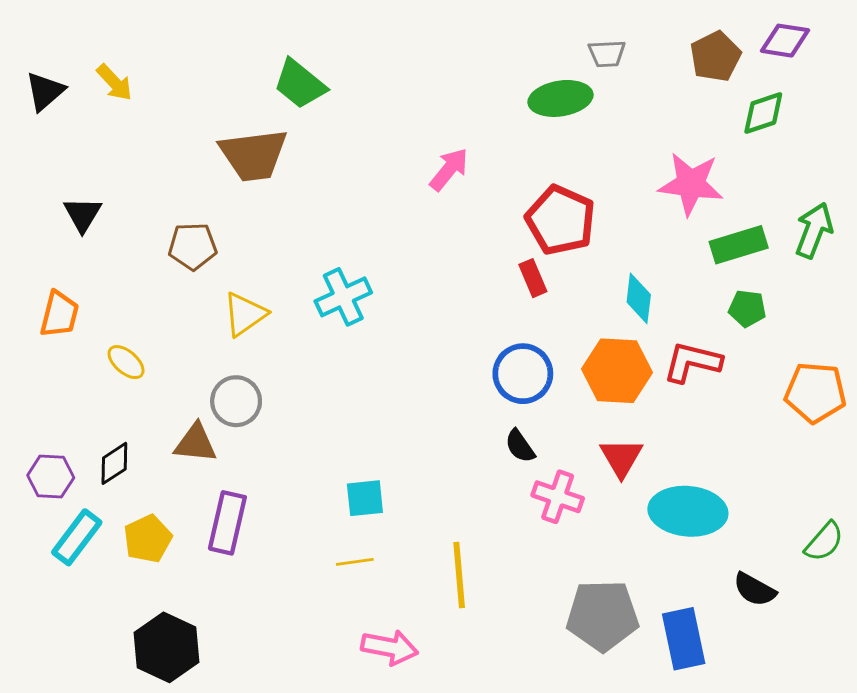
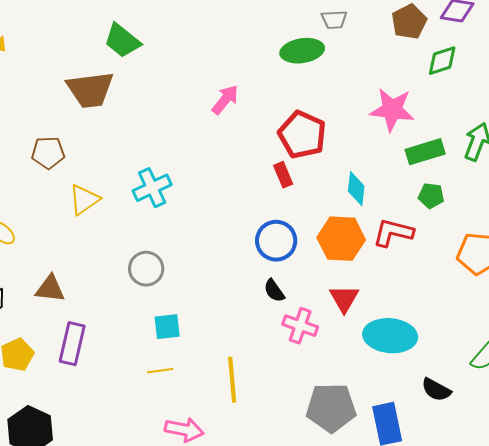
gray circle: (236, 401) -> (146, 269), moved

